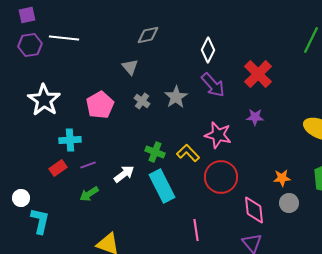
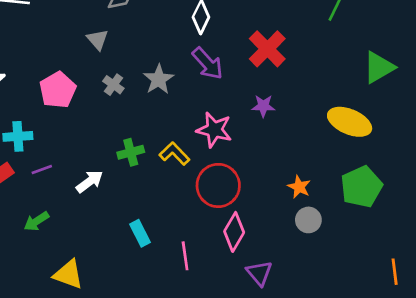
green cross: (155, 152) -> (131, 152), turned -36
orange star: (282, 178) -> (299, 187), turned 30
cyan rectangle: (162, 186) -> (140, 233), moved, size x0.6
green arrow: (89, 194) -> (36, 221), moved
pink diamond: (254, 210) -> (234, 232), moved, turned 36

